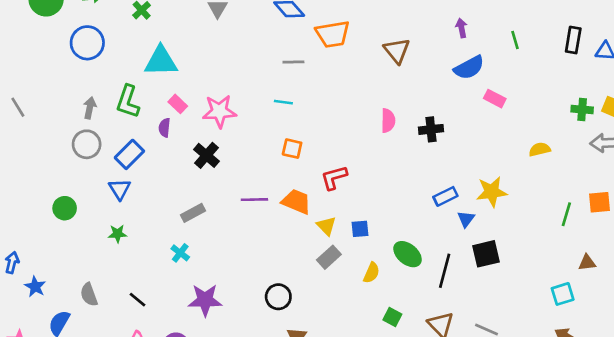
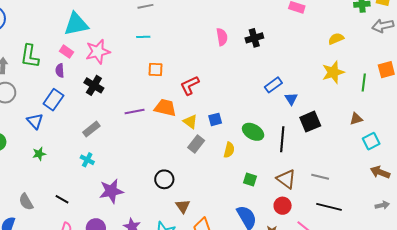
cyan triangle: (161, 61) -> (76, 24), moved
blue rectangle: (129, 154) -> (53, 100), moved
yellow star: (492, 192) -> (333, 72), moved
brown triangle: (587, 263) -> (356, 119), moved

